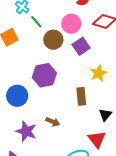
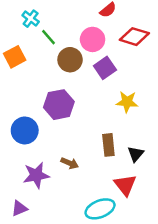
yellow star: (99, 73) -> (127, 102), turned 30
brown rectangle: (81, 96) -> (108, 145), moved
purple star: (26, 131) -> (36, 175), turned -30

